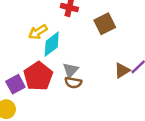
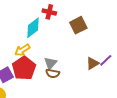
yellow arrow: (38, 32) -> (22, 50), moved
cyan diamond: (52, 44) -> (33, 28), moved

